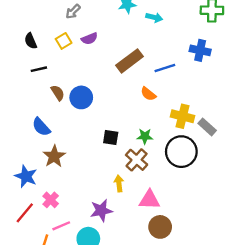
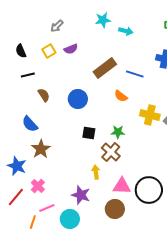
blue line: (165, 68) -> (135, 74), turned 36
blue circle: (81, 97) -> (78, 99), moved
black circle: (181, 152) -> (149, 190), moved
purple star: (101, 210) -> (81, 195), turned 30
brown circle: (160, 227) -> (115, 209), moved

